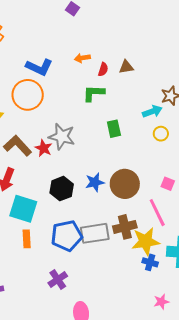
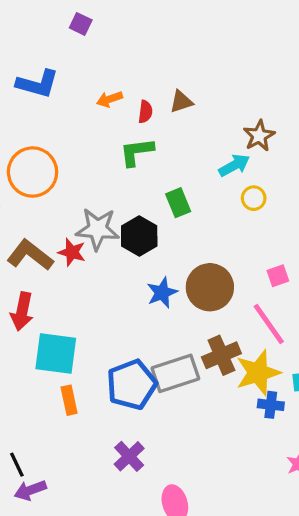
blue L-shape: (39, 67) -> (37, 84), moved
pink square: (168, 184) -> (278, 276), turned -32
black hexagon: (62, 189) -> (139, 236), moved

